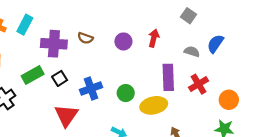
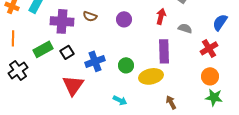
red arrow: (154, 38) -> (161, 16), moved
blue semicircle: (215, 44) -> (220, 22), moved
red cross: (199, 84) -> (209, 48), moved
orange circle: (229, 100) -> (210, 76), moved

